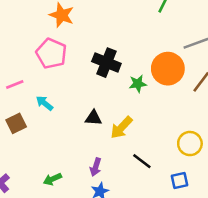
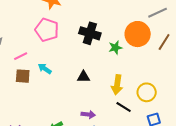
brown square: (16, 123) -> (23, 76), moved, turned 35
yellow arrow: (121, 128) -> (117, 85), moved, turned -30
yellow circle: (190, 144) -> (147, 92), moved
purple arrow: (96, 167) -> (88, 114), turned -96

